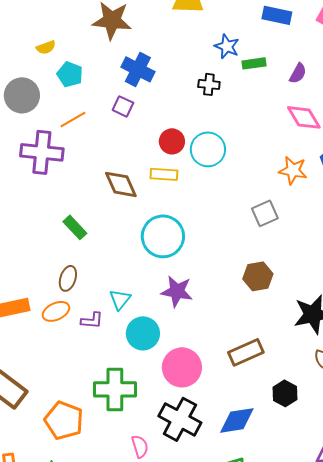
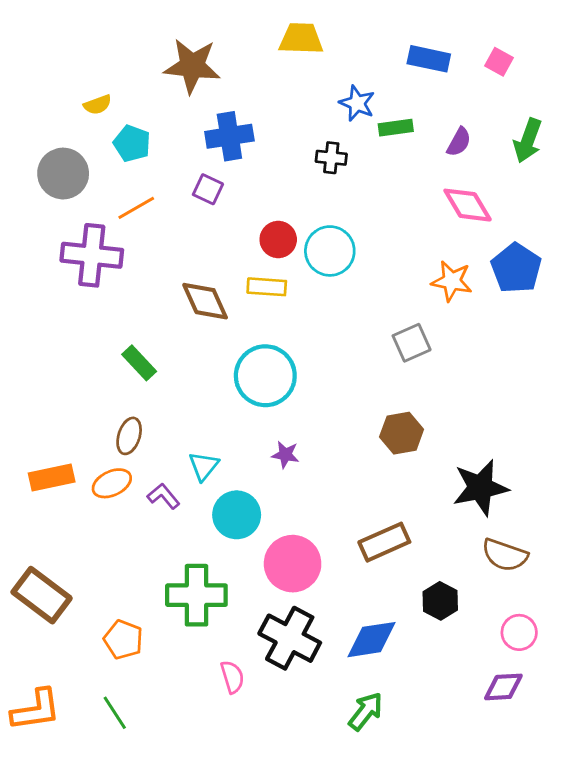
blue cross: (138, 69) -> (229, 136), turned -36
purple star: (177, 291) -> (285, 455), size x0.6
purple L-shape: (92, 320) -> (163, 496), turned -135
orange pentagon: (64, 420) -> (123, 640), size x0.7

